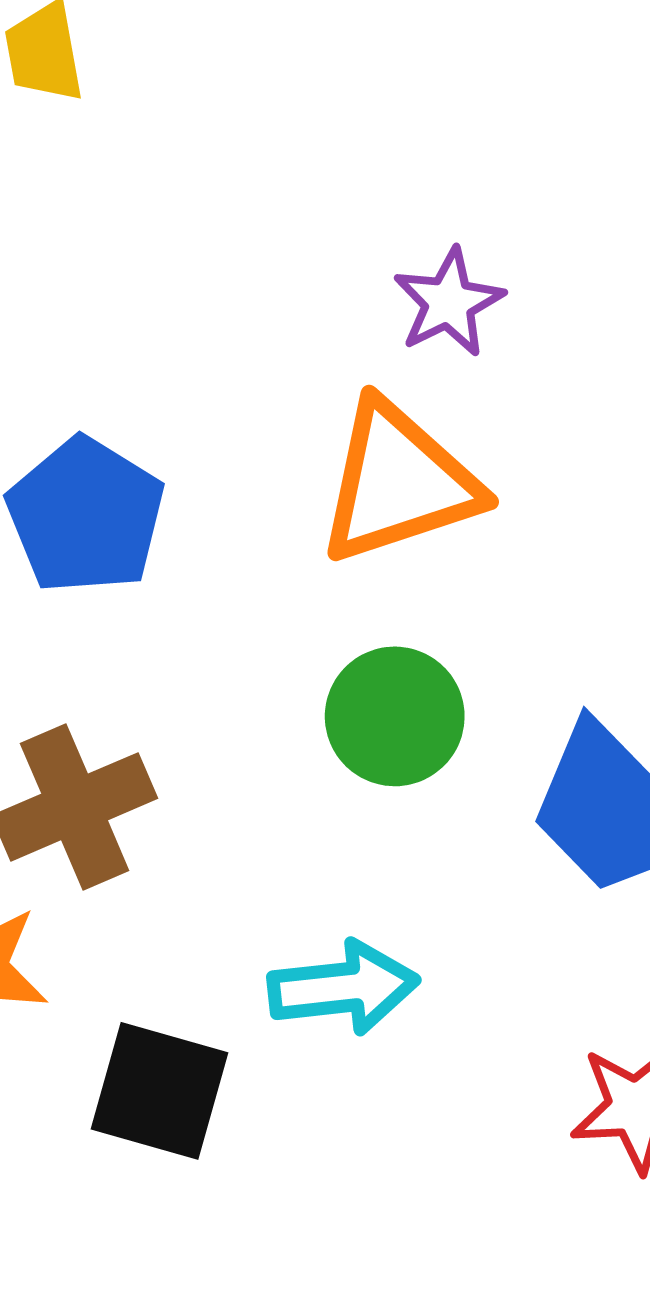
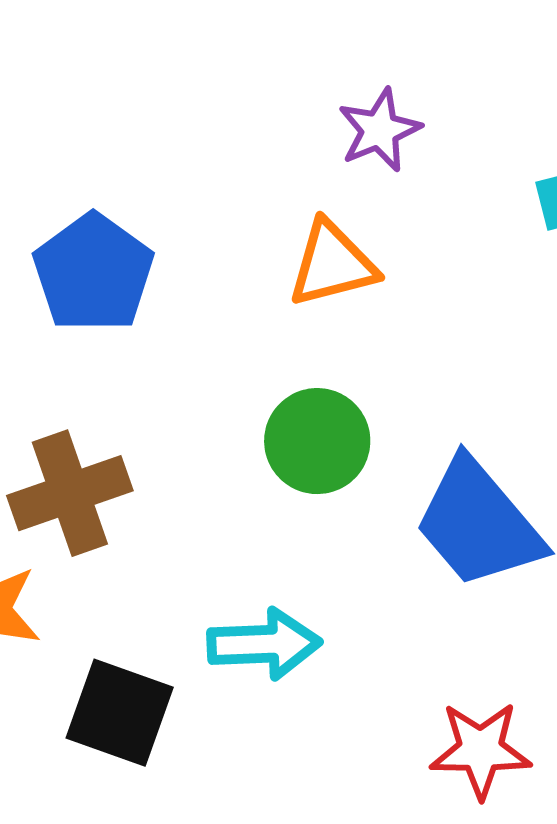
orange triangle: (399, 483) -> (332, 264), size x0.7

